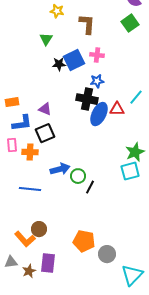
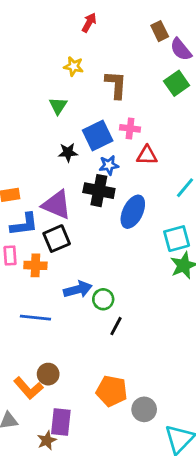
black star: (59, 64) -> (68, 152), moved
blue star: (97, 81) -> (109, 165), moved
black cross: (87, 99) -> (99, 191), moved
purple triangle: (45, 109) -> (57, 205), size x1.6
red triangle: (117, 109) -> (147, 155), moved
cyan square: (130, 171) -> (177, 239), moved
black line: (90, 187) -> (116, 326), moved
brown star: (29, 271) -> (47, 440), moved

